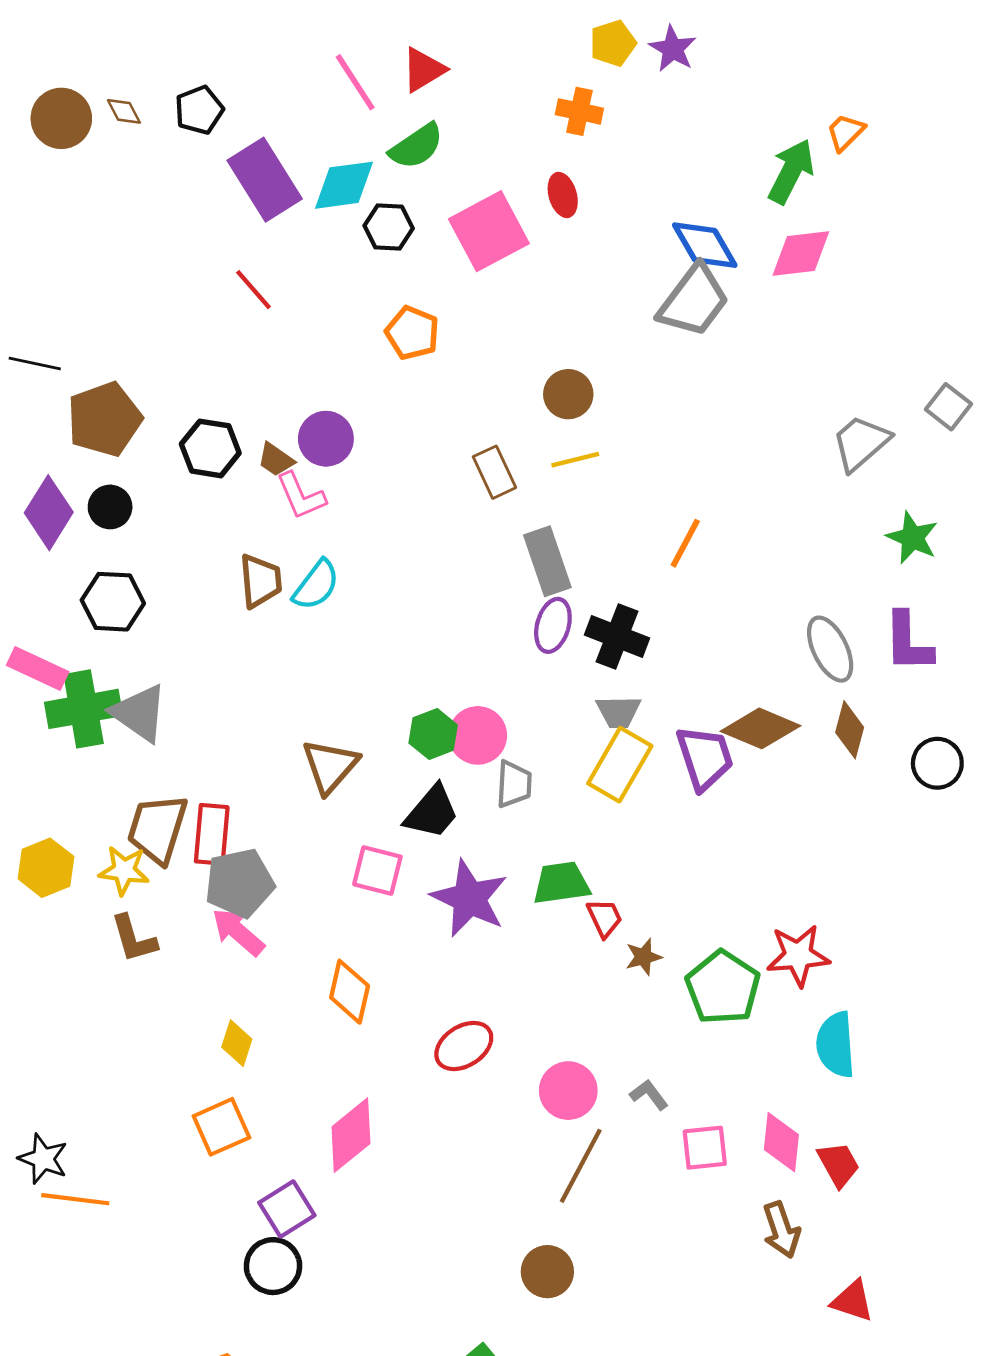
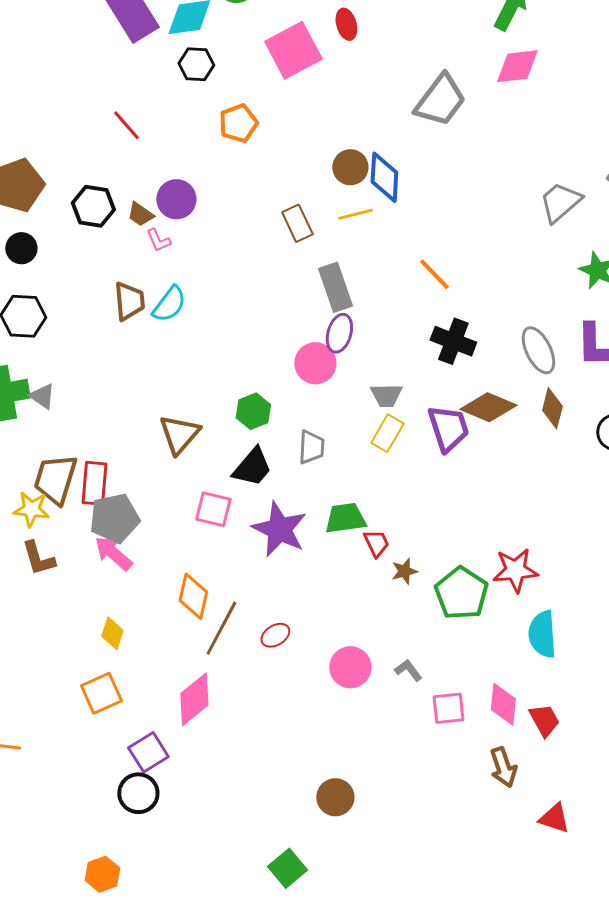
black hexagon: (389, 227) -> (196, 64), moved
blue diamond: (705, 245) -> (384, 177), moved, turned 33
red line: (253, 290) -> (126, 125), moved
orange pentagon: (412, 333) -> (238, 123), turned 30
pink L-shape: (301, 496) -> (158, 240), size x0.7
orange line: (685, 543) -> (434, 274), turned -72
black cross: (617, 637) -> (453, 341), moved
gray triangle: (139, 713) -> (42, 396), size x0.6
pink circle: (478, 735) -> (315, 363), moved
yellow rectangle: (620, 765) -> (387, 433), size x0.7
red ellipse: (464, 1046) -> (275, 635), size x0.7
brown line: (581, 1166) -> (221, 628), moved

